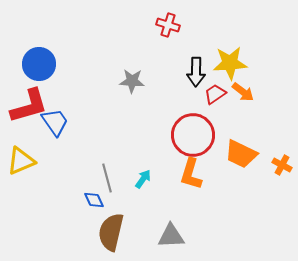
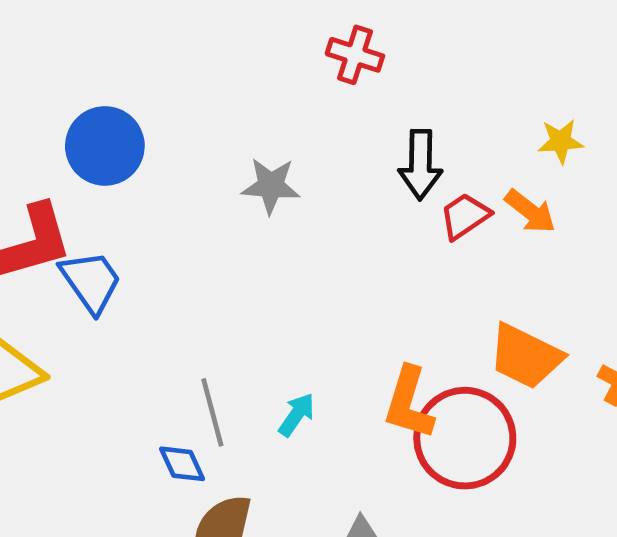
yellow star: (230, 63) -> (561, 141), moved, size x0.6
blue circle: (39, 64) -> (105, 146), moved
red circle: (193, 135) -> (465, 438), moved

